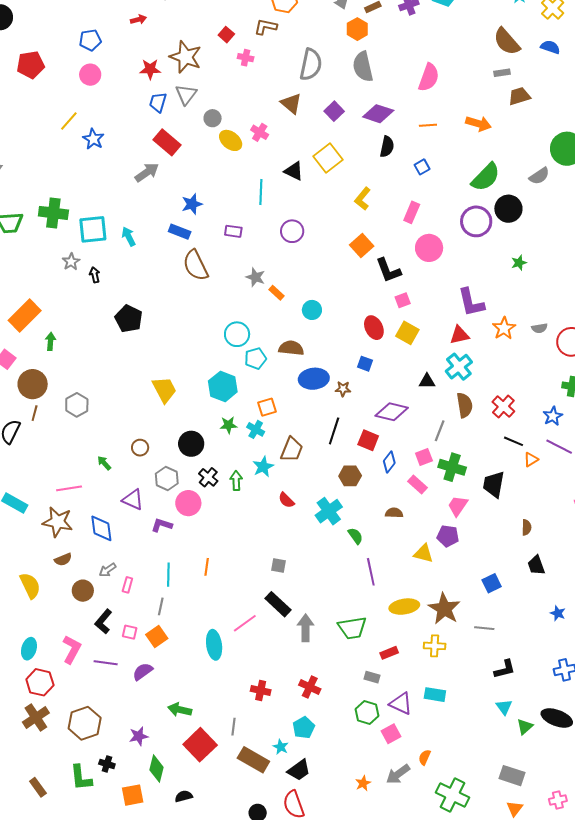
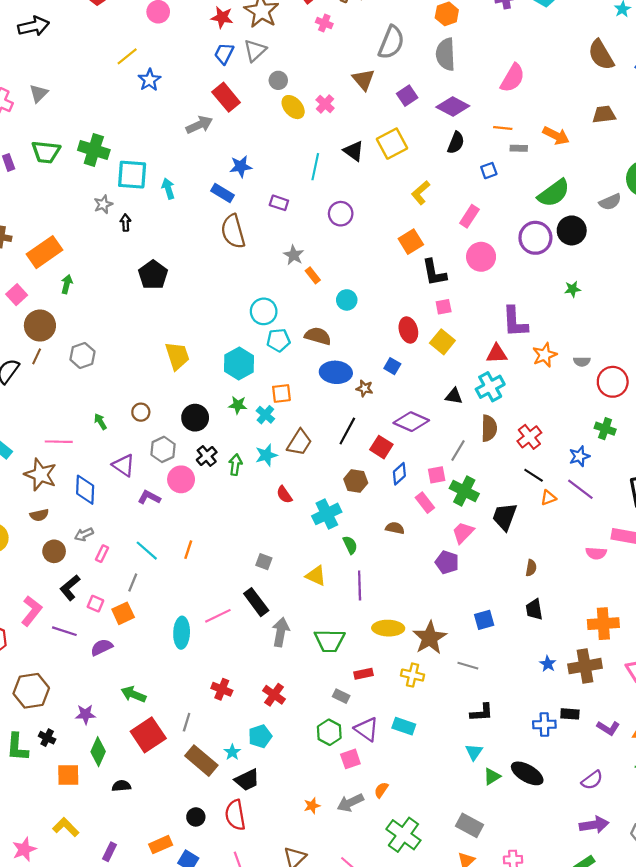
gray rectangle: (502, 73) -> (519, 148), moved
yellow triangle: (423, 553) -> (316, 576), moved
cyan line: (168, 575) -> (147, 551), turned -60

